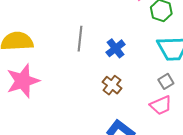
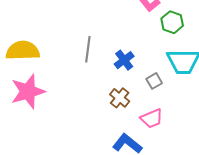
gray square: (166, 81) -> (154, 81), moved
pink trapezoid: (161, 105) -> (152, 118), moved

